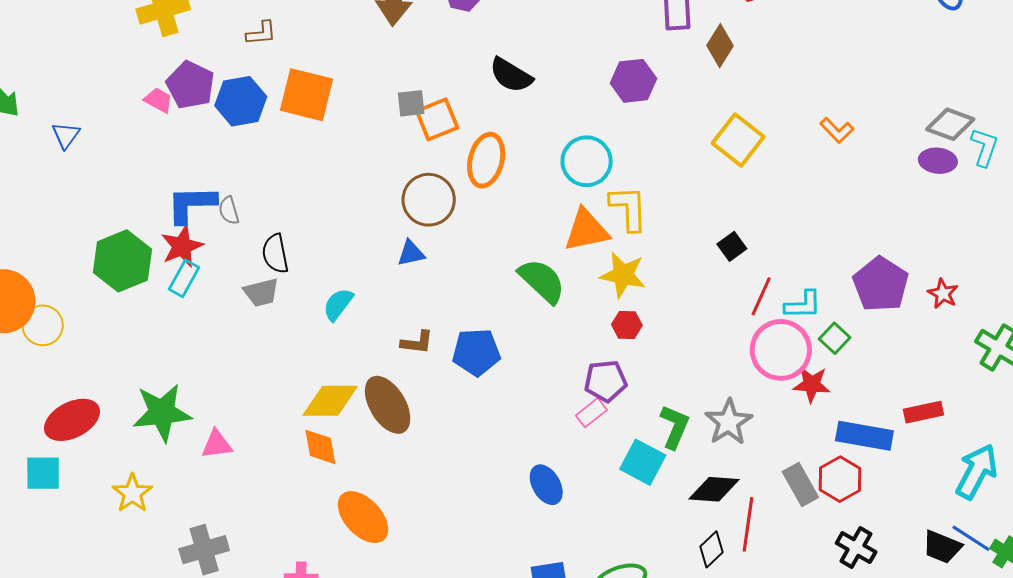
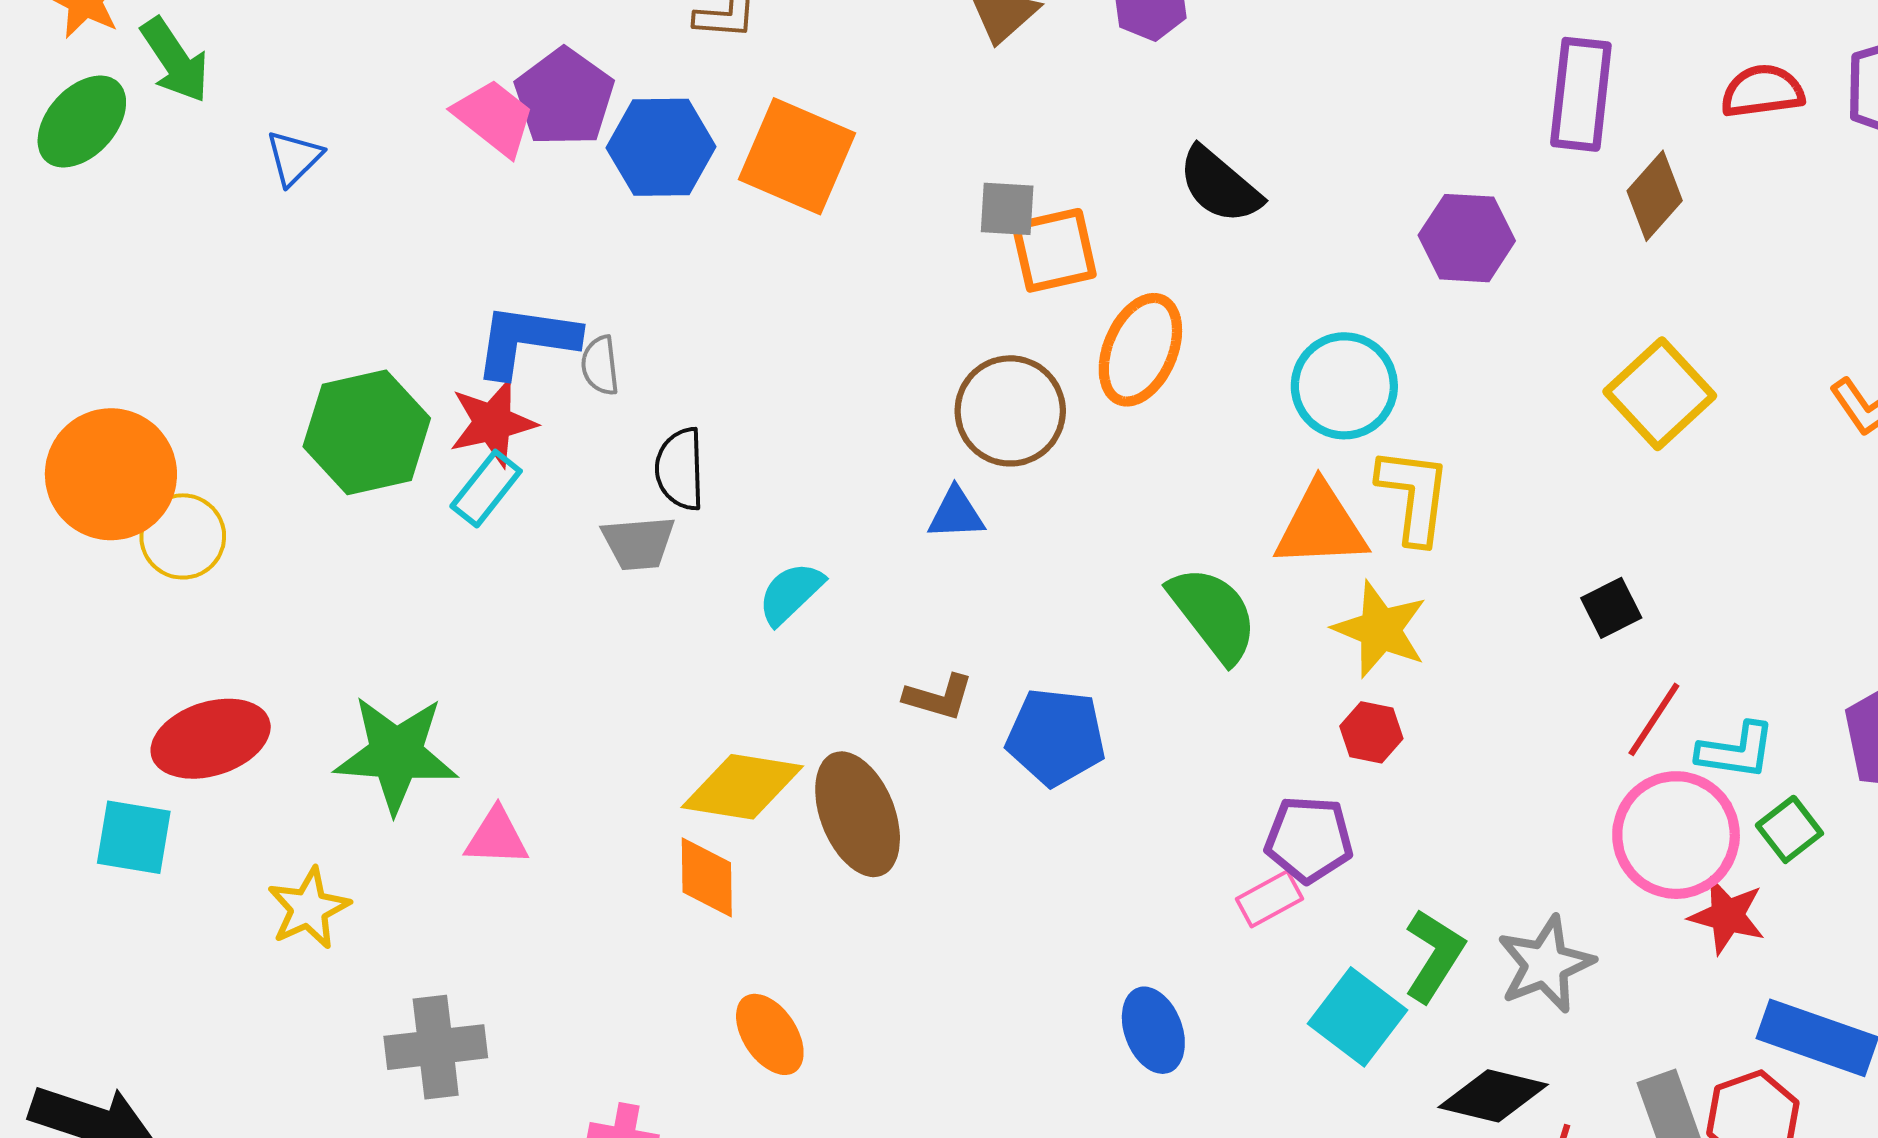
pink trapezoid: (158, 100) -> (494, 118), size x1.4
orange ellipse: (363, 517) -> (770, 1034), size x0.7

